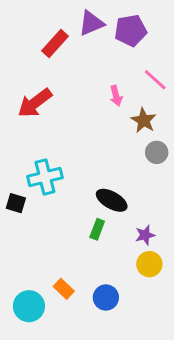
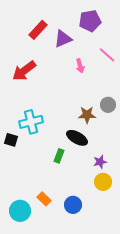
purple triangle: (91, 23) -> (63, 39), moved
brown star: (144, 120) -> (87, 115), moved, turned -30
green rectangle: (97, 229) -> (59, 156), moved

